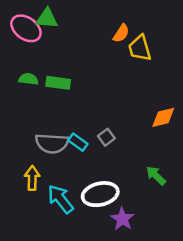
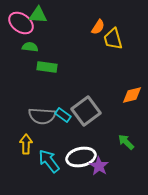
green semicircle: (28, 79) -> (30, 47), moved
gray square: (106, 137) -> (86, 111), size x2.0
purple star: (122, 219) -> (99, 166), moved

